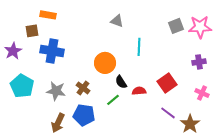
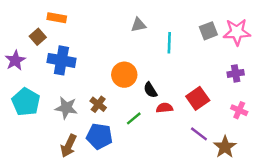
gray triangle: (117, 21) -> (138, 25), turned -32
brown square: (32, 31) -> (38, 37), turned -32
cyan line: (139, 47) -> (169, 43), moved
black semicircle: (121, 82) -> (150, 90), moved

